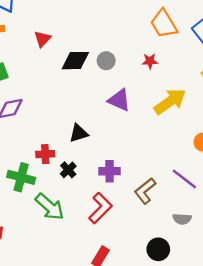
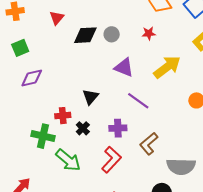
black triangle: (79, 133) -> (90, 97), turned -30
purple line: (184, 179) -> (138, 101), moved
gray semicircle: (182, 219) -> (181, 166), size x1.8

